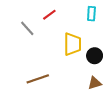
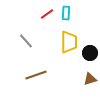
cyan rectangle: (91, 14) -> (66, 13), moved
gray line: (27, 28) -> (26, 41), moved

